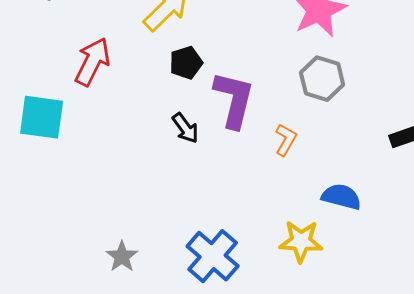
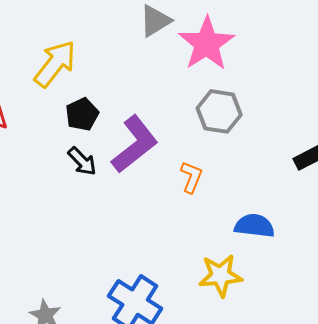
purple L-shape: (234, 100) -> (135, 144), turned 46
black arrow: (185, 128) -> (82, 161), moved

